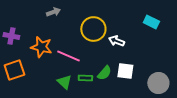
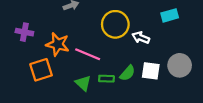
cyan rectangle: (151, 22) -> (170, 15), moved, turned -42
orange square: (14, 70) -> (41, 70), moved
gray circle: (158, 83) -> (180, 65), moved

